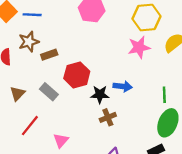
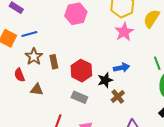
brown rectangle: (49, 55) -> (54, 62), turned -64
gray rectangle: (49, 92) -> (79, 97), moved
brown triangle: (17, 94) -> (37, 89), moved, turned -48

